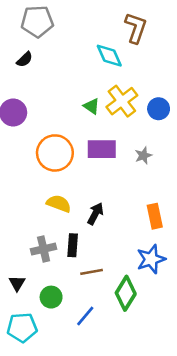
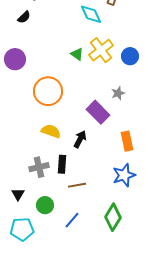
purple rectangle: (102, 149) -> (98, 112), moved, turned 45
green diamond: (126, 293) -> (113, 217), moved

